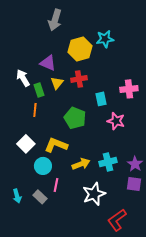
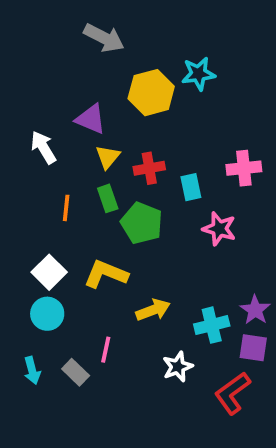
gray arrow: (55, 20) -> (104, 38), turned -80
red cross: (79, 79) -> (149, 168), moved
green rectangle: (39, 90) -> (108, 198), moved
cyan cross: (108, 162) -> (212, 325), moved
cyan circle: (43, 166) -> (47, 314), moved
white star: (94, 194) -> (178, 367), size x0.7
red L-shape: (117, 220) -> (232, 393), moved

